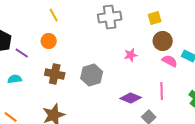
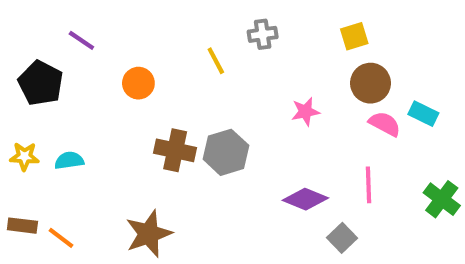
yellow line: (54, 15) -> (216, 61), moved
gray cross: (110, 17) -> (263, 34), size x0.6
purple line: (22, 53) -> (81, 40), moved
brown cross: (55, 74) -> (175, 150), moved

